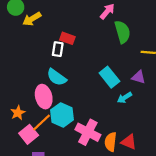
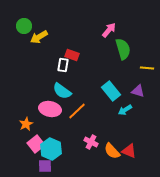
pink ellipse: (44, 97) -> (50, 109), turned -65
cyan hexagon: (62, 115) -> (51, 149), moved
orange line: (42, 122) -> (77, 111), moved
pink cross: (88, 132) -> (91, 142), size x0.6
orange semicircle: (111, 142) -> (112, 151), turned -48

